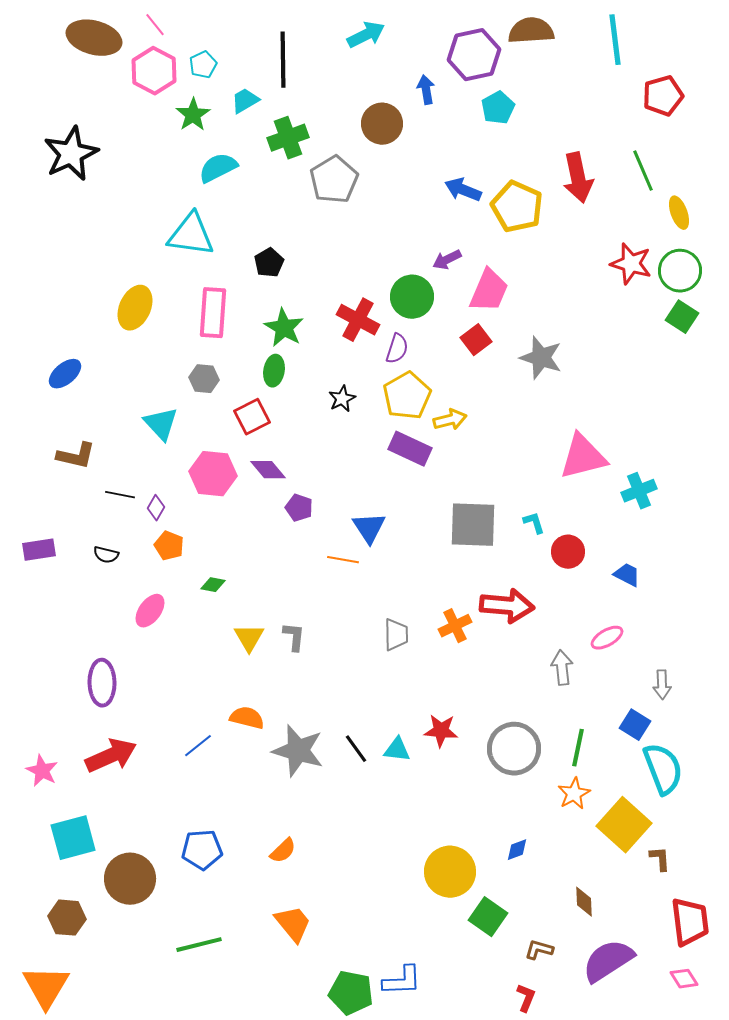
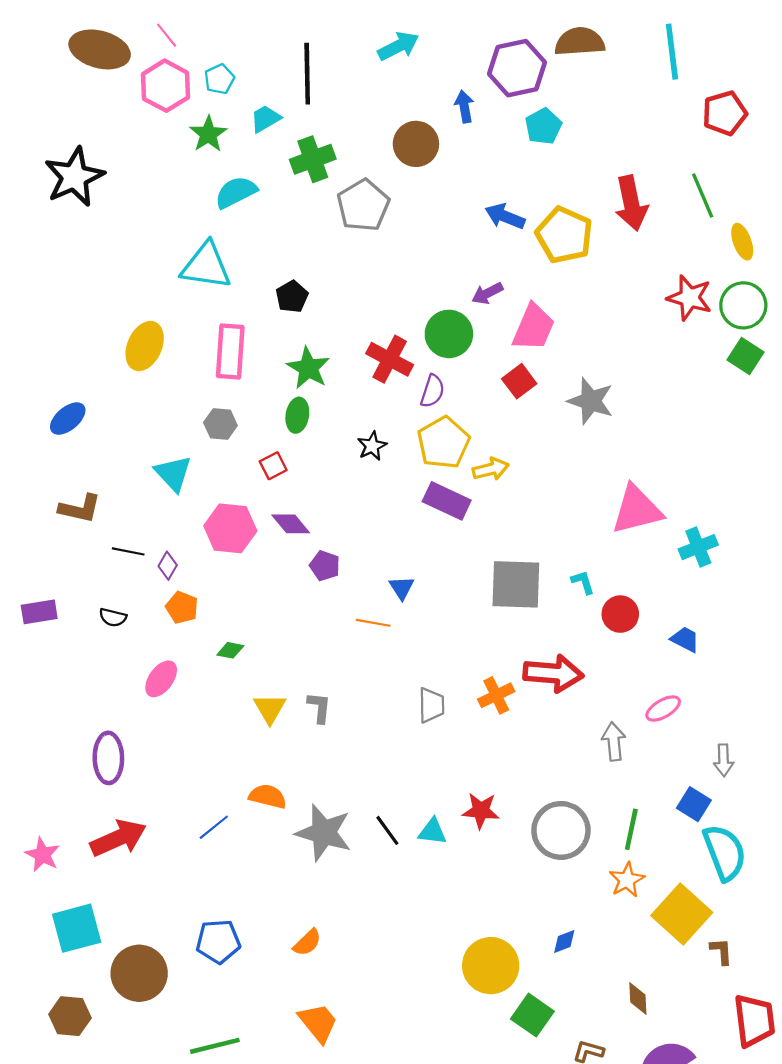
red square: (252, 417) -> (273, 466), size x0.7
blue triangle: (369, 528) -> (402, 588), size x0.7

